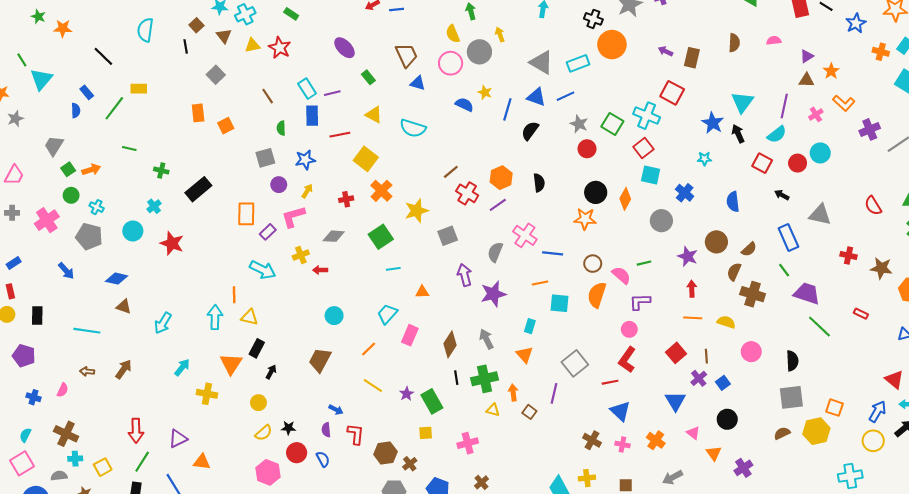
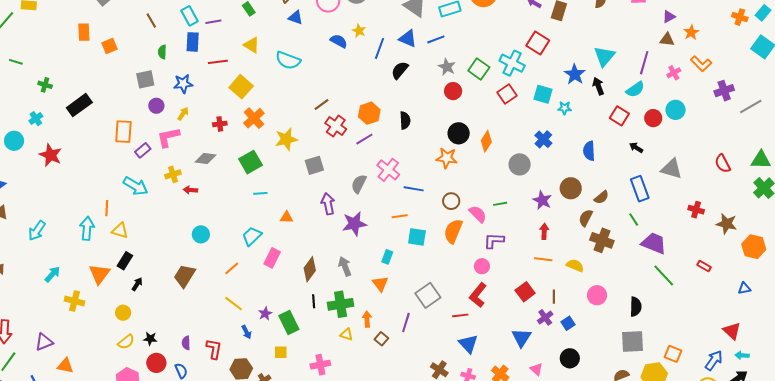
cyan square: (651, 175) -> (543, 94), moved
blue arrow: (336, 410) -> (247, 332), moved, turned 32

